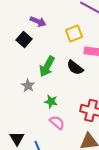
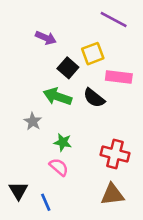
black square: (24, 40) -> (68, 68), moved
green arrow: (47, 66) -> (58, 97), turned 80
pink semicircle: (57, 122) -> (59, 167), moved

